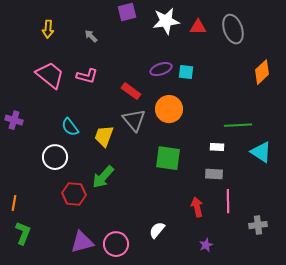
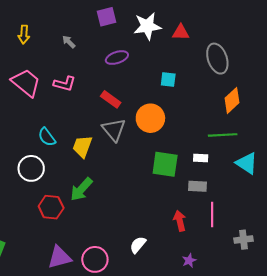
gray ellipse: (233, 29) -> (217, 59), moved
purple ellipse: (161, 69) -> (117, 58), moved
orange diamond: (262, 72) -> (232, 100), moved
green square: (168, 158) -> (165, 164), moved

